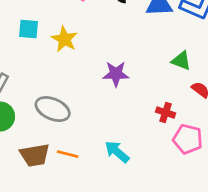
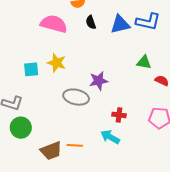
cyan square: (28, 29) -> (31, 69), moved
gray ellipse: (53, 109) -> (76, 97), moved
red cross: (166, 112) -> (119, 115), moved

